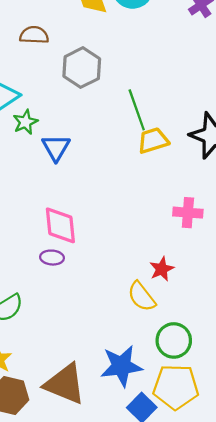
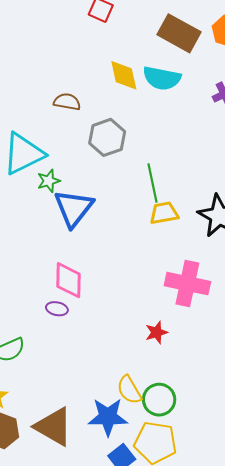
blue triangle: (56, 148) -> (74, 208), size x1.5
pink cross: (188, 213) -> (187, 284), size x1.6
yellow semicircle: (142, 296) -> (129, 390), moved

